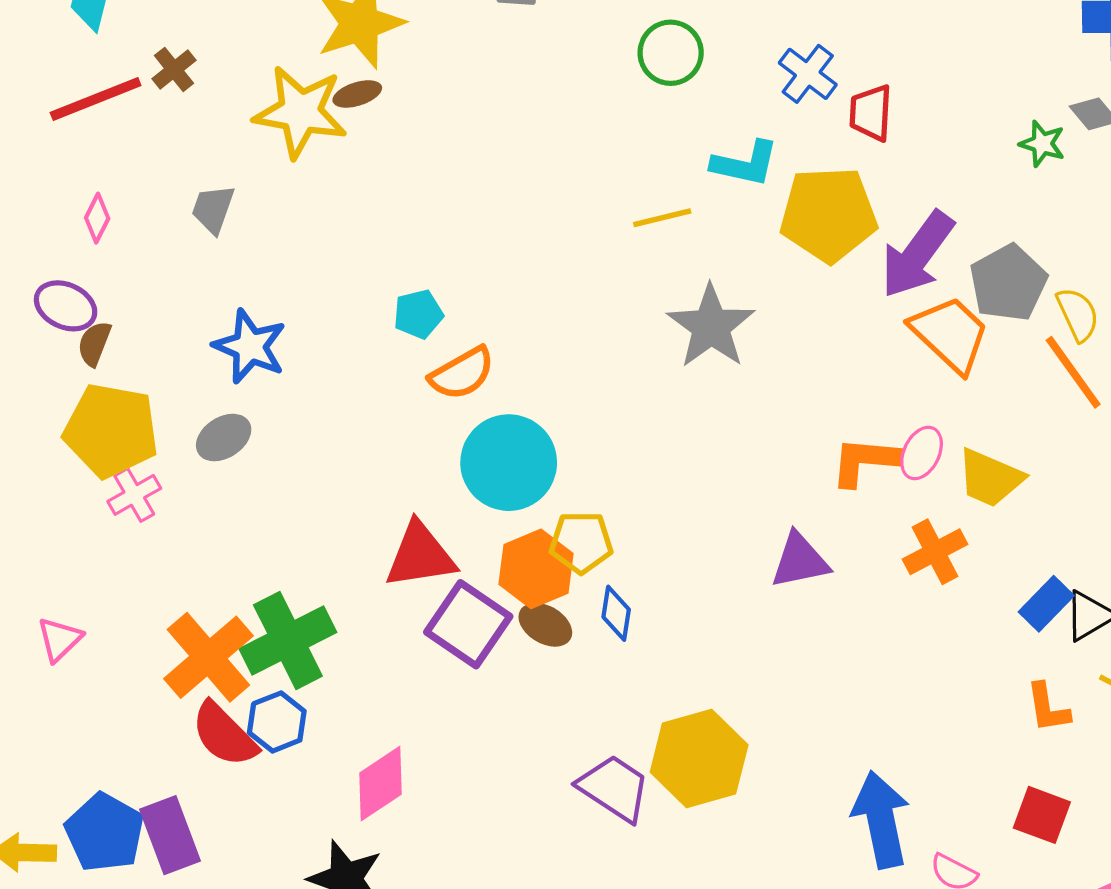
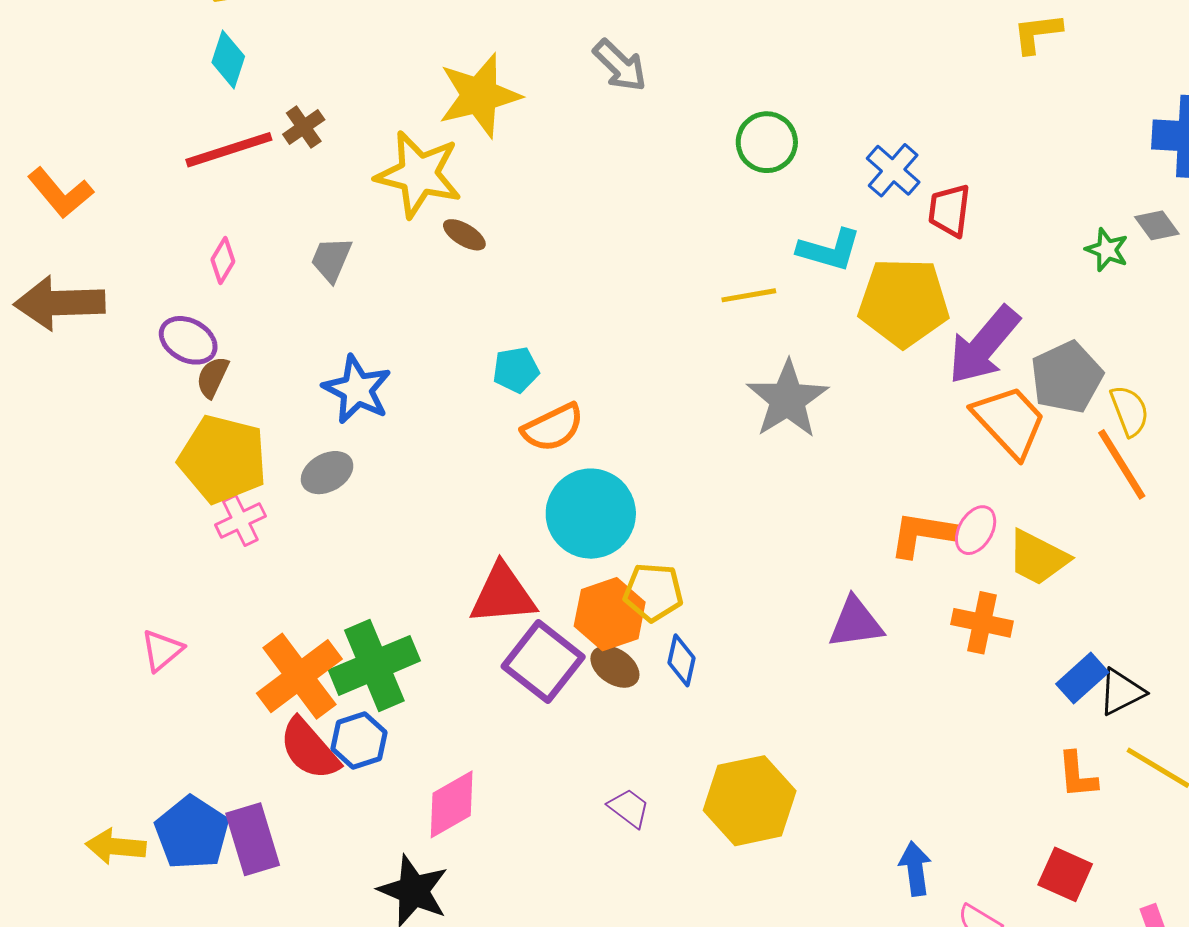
brown ellipse: (357, 94) -> (464, 235), moved, turned 45
orange cross: (935, 552) -> (982, 623), turned 36
purple trapezoid: (614, 788) -> (629, 808), moved, size x0.6
blue arrow: (881, 819) -> (915, 869), size x0.6

